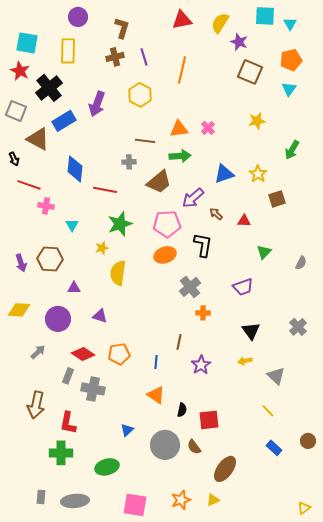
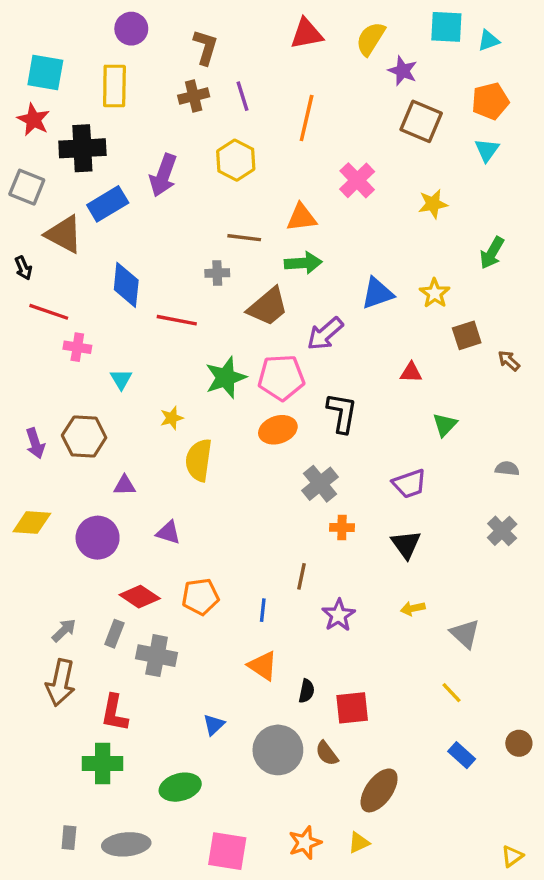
cyan triangle: (290, 24) -> (489, 40), turned 40
black cross: (49, 88) -> (82, 148), turned 36
pink cross: (208, 128) -> (357, 180), moved, size x1.5
brown arrow: (216, 214) -> (509, 361), moved
green star: (120, 224) -> (226, 378), moved
gray semicircle: (301, 263) -> (507, 469), moved, turned -112
gray cross: (298, 327) -> (502, 531), moved
black triangle: (251, 331) -> (406, 544), moved
gray arrow: (38, 352) -> (64, 630), moved

